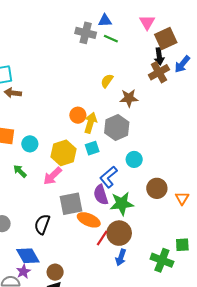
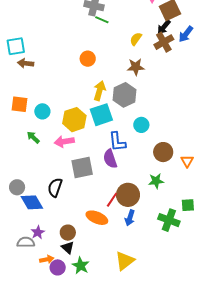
green line: (111, 39) -> (102, 20), moved
black arrow: (159, 56) -> (164, 27), turned 49
yellow semicircle: (107, 81) -> (136, 39), moved
orange circle: (78, 115) -> (88, 59), moved
cyan square: (92, 148) -> (101, 115), size x1.6
pink arrow: (53, 176) -> (64, 142), turned 36
blue L-shape: (108, 177) -> (117, 142), turned -55
green star: (122, 204) -> (156, 181), moved, size x0.7
orange ellipse: (89, 220) -> (97, 218), moved
blue diamond: (28, 256) -> (32, 202), moved

